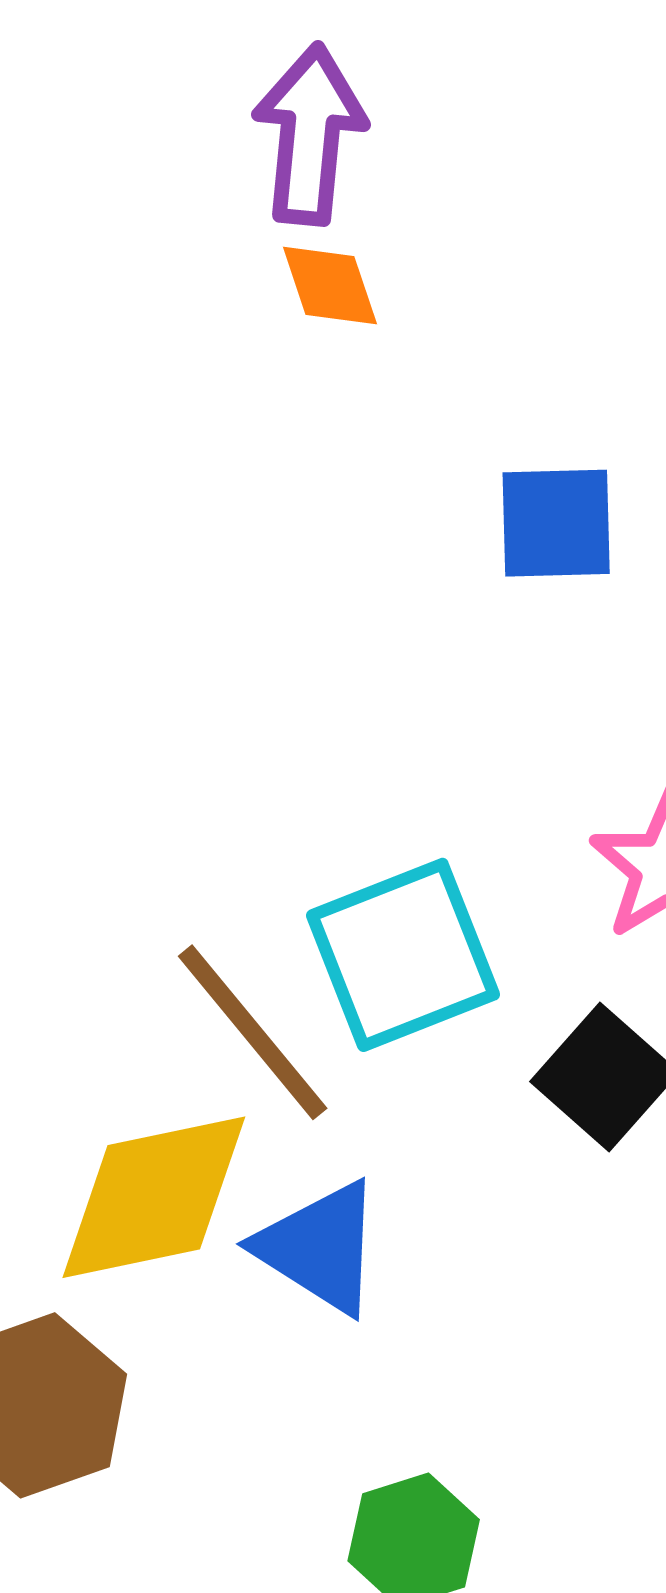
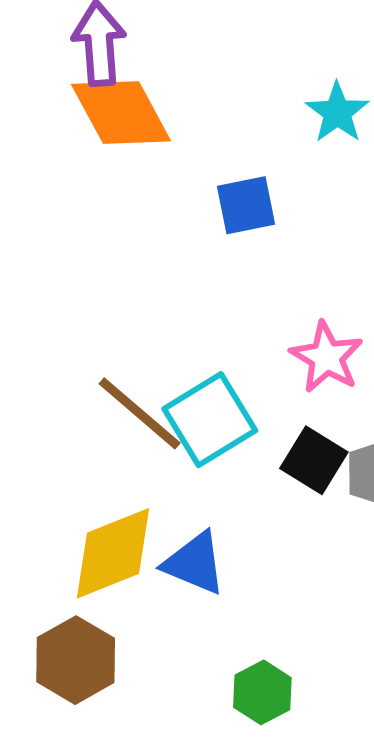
orange diamond: (330, 286) -> (121, 113), size x2.0
brown line: (253, 1032) -> (140, 413), moved

